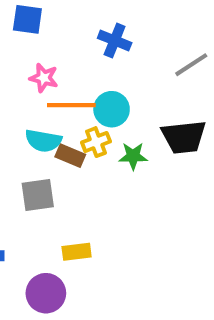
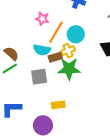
orange line: (71, 105) -> (56, 32), turned -60
brown rectangle: (70, 156) -> (55, 57), turned -40
green star: (133, 156) -> (69, 69), moved, size x1.6

